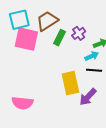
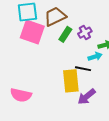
black line: (94, 70) -> (83, 69), moved

